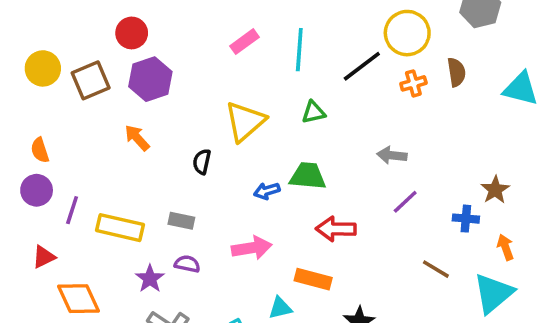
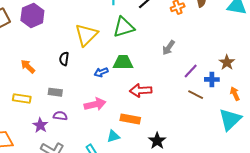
green triangle: (313, 112) -> (124, 27), size x1.6
orange arrow: (137, 138) -> (28, 66), moved
gray arrow: (392, 155) -> (169, 48), turned -56
purple line: (405, 202) -> (191, 71), moved
yellow rectangle: (120, 228) -> (22, 98), size x0.7
brown line: (436, 269) -> (196, 95), moved

